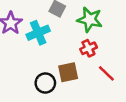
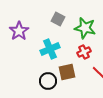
cyan cross: (38, 33) -> (50, 49), moved

